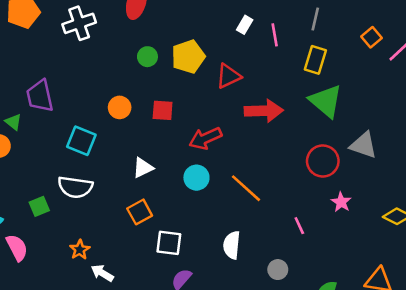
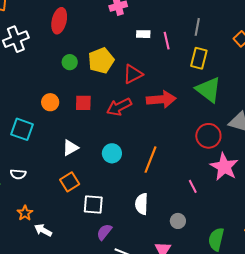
white rectangle: (245, 25) -> (143, 34), turned 64
red arrow: (205, 138) -> (119, 107), moved
white semicircle: (75, 187) -> (18, 174), moved, size x0.6
orange line: (246, 188) -> (150, 160), turned 72
pink star: (341, 202) -> (224, 167), size x1.8

